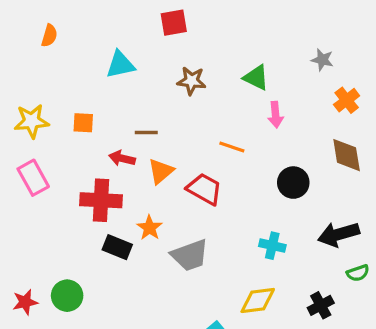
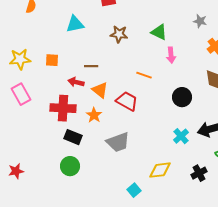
orange triangle: (161, 171) -> (100, 90), turned -42
orange star: (150, 228) -> (94, 115), moved
cyan cross: (272, 246) -> (181, 136), moved, turned 35
green circle: (67, 296) -> (70, 166), moved

